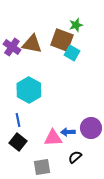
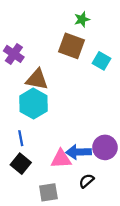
green star: (76, 25) -> (82, 19), moved
brown triangle: (32, 44) -> (37, 79), moved
cyan square: (72, 53) -> (102, 61), moved
blue arrow: (68, 132) -> (78, 152), size x1.5

